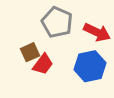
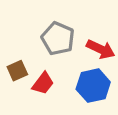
brown square: (30, 52) -> (17, 71), moved

